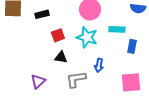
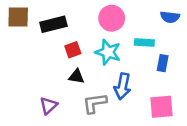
black rectangle: (42, 14) -> (53, 24), size x1.5
blue arrow: (99, 65) -> (123, 86), size x1.5

